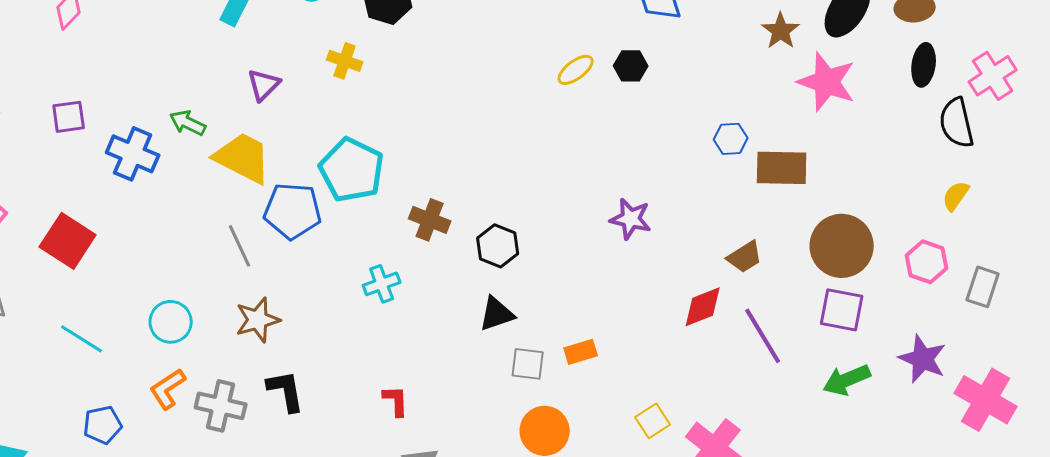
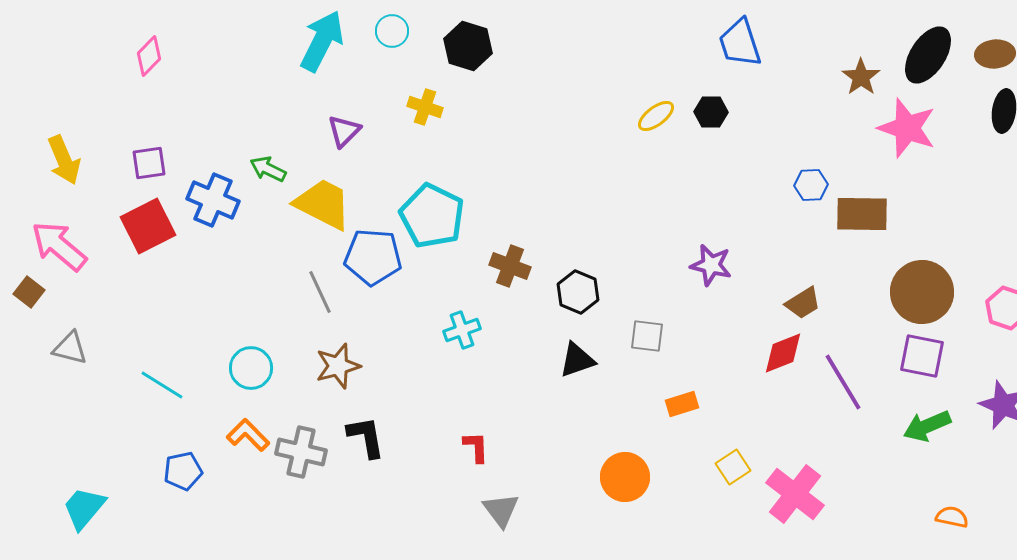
red square: (68, 241) -> (148, 226), moved, turned 30
brown trapezoid: (745, 257) -> (803, 303), moved
orange rectangle: (581, 352) -> (682, 404), moved
gray square: (528, 364) -> (647, 336), moved
orange L-shape: (168, 389) -> (248, 435), turned 78

